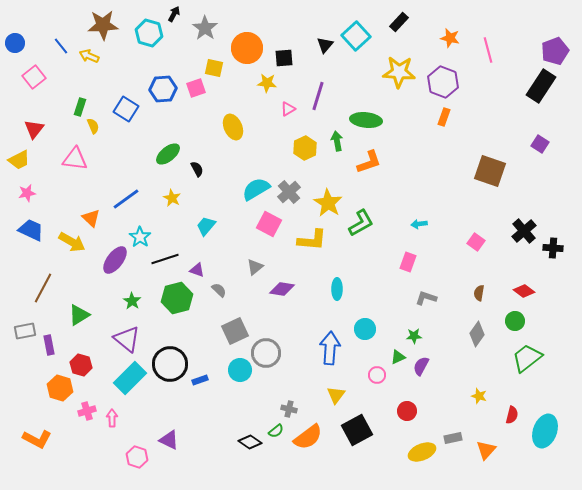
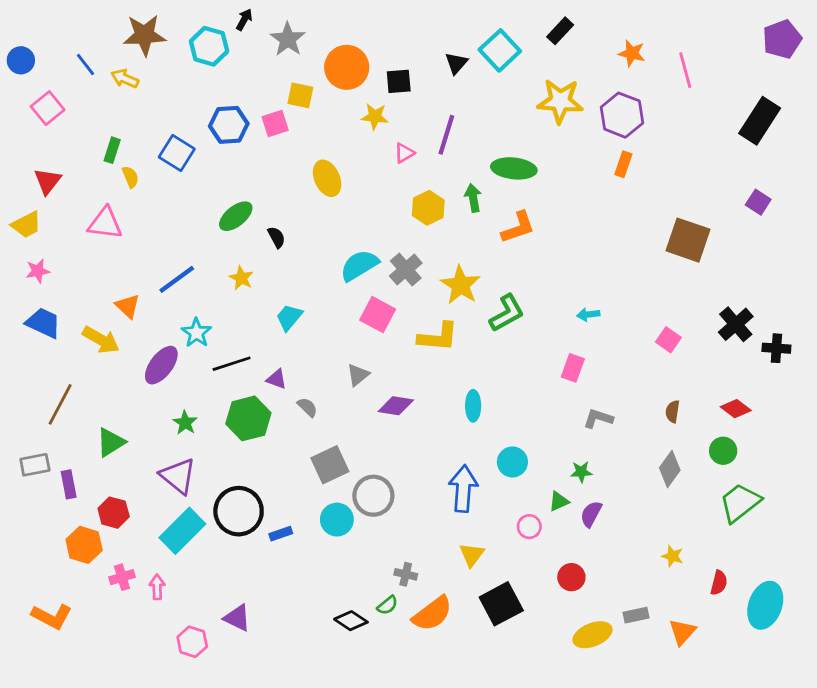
purple pentagon: (555, 51) -> (782, 39), moved

